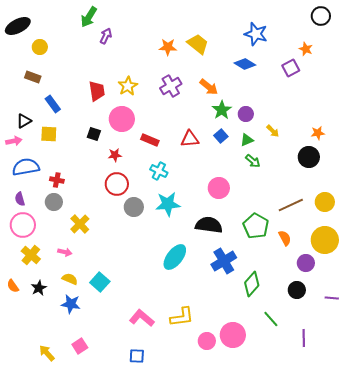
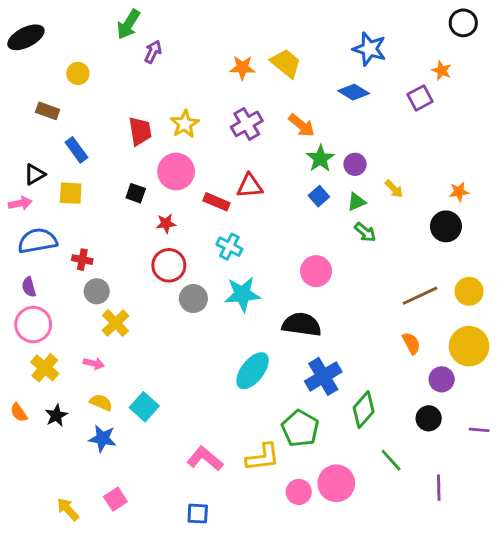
yellow circle: (40, 47) -> (78, 73), moved
red triangle: (190, 139) -> (250, 186), moved
gray circle: (54, 202) -> (97, 291), moved
green pentagon: (256, 226) -> (300, 428), moved

